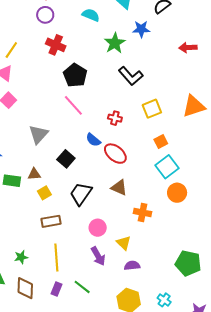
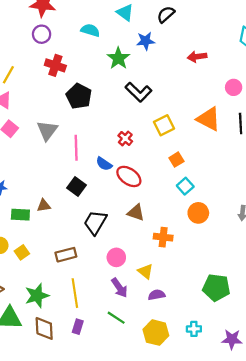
pink line: (73, 105) -> (76, 148), moved, turned 45
orange triangle: (194, 106) -> (209, 119), turned 50
red cross: (115, 118) -> (125, 138), turned 32
gray triangle: (38, 134) -> (47, 130), moved
cyan square: (167, 167) -> (185, 186), size x0.7
yellow square: (44, 193) -> (22, 252), moved
green star: (21, 257) -> (37, 296), size x1.6
green line: (82, 287) -> (116, 318), moved
cyan cross: (164, 300) -> (194, 329), turned -32

